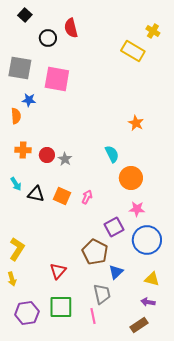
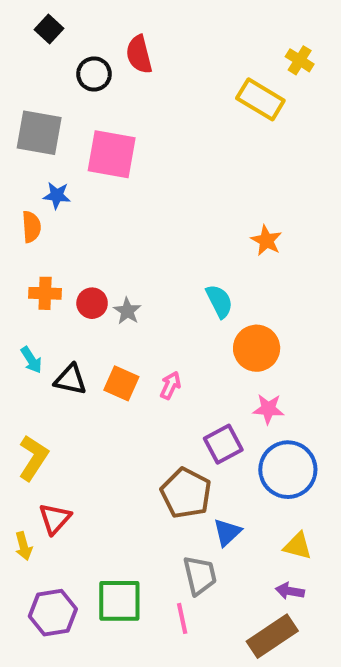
yellow L-shape: (17, 249) -> (33, 458), moved
red triangle: (58, 271) -> (55, 519), moved
brown rectangle: (139, 325) -> (272, 636), size x1.4

